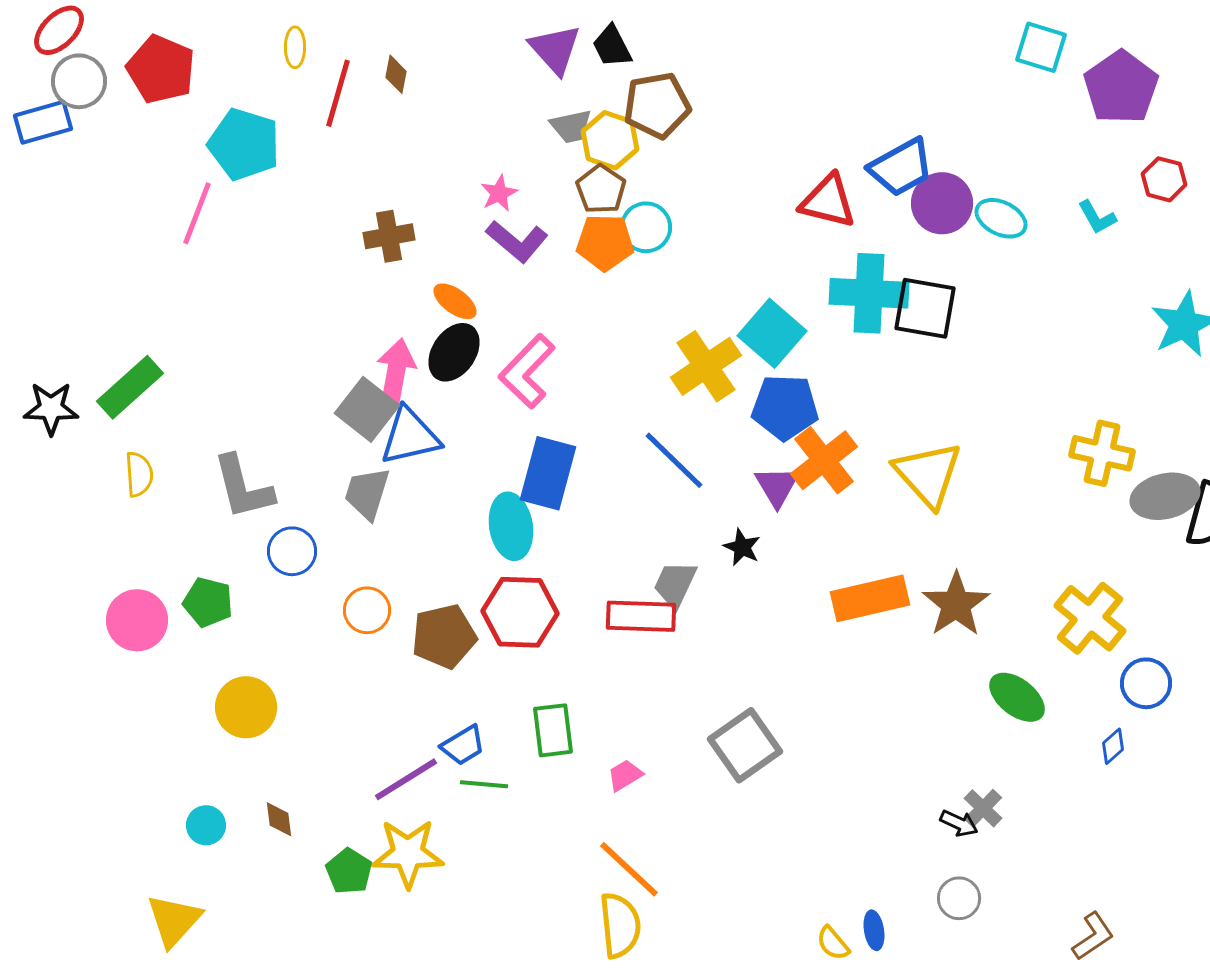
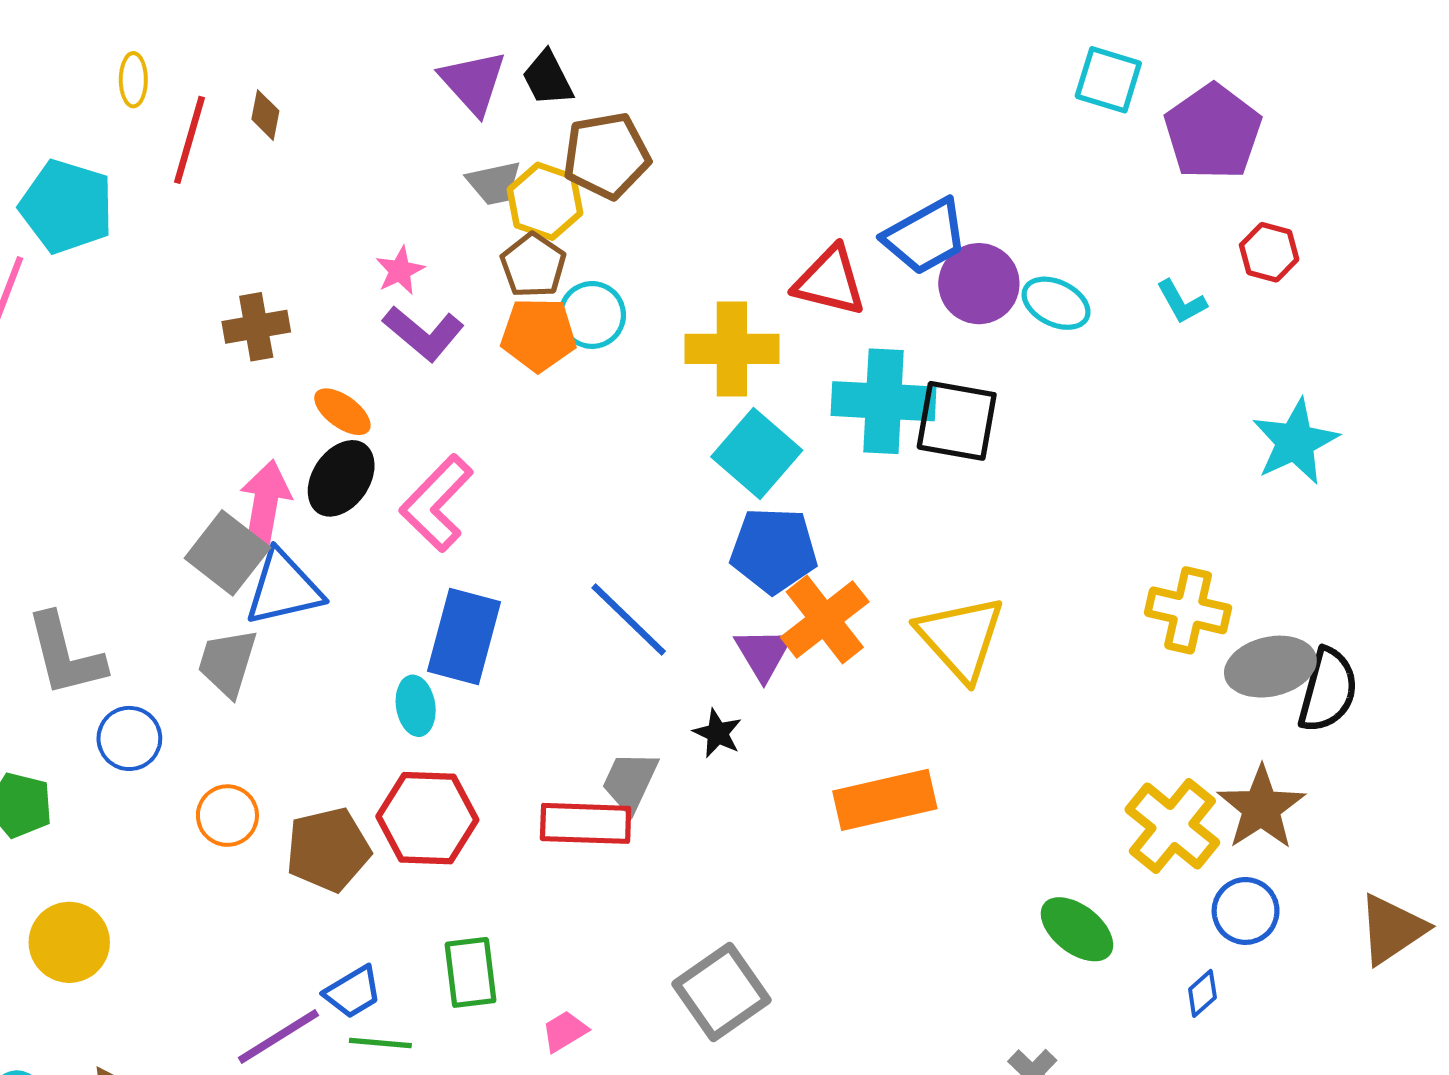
yellow cross: (706, 366) -> (732, 349), moved, turned 34
cyan ellipse: (511, 526) -> (416, 706), size x0.7
brown star: (956, 604) -> (1261, 808), moved

